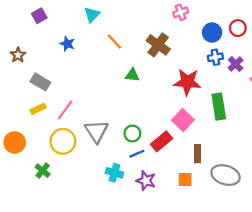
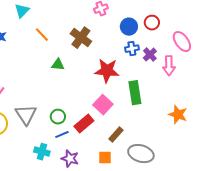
brown rectangle: (197, 154) -> (116, 135), turned 42

